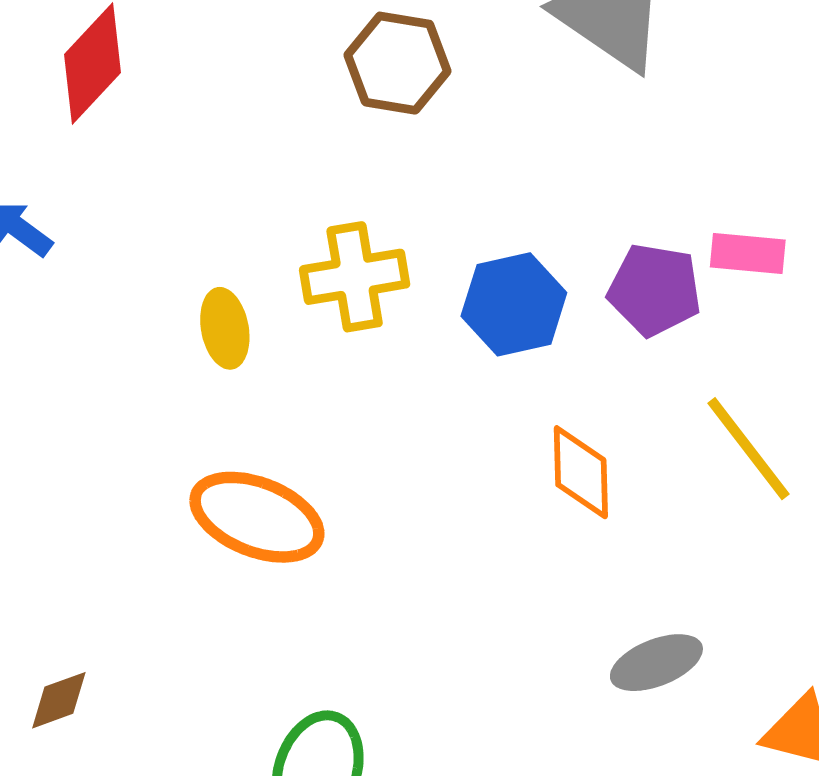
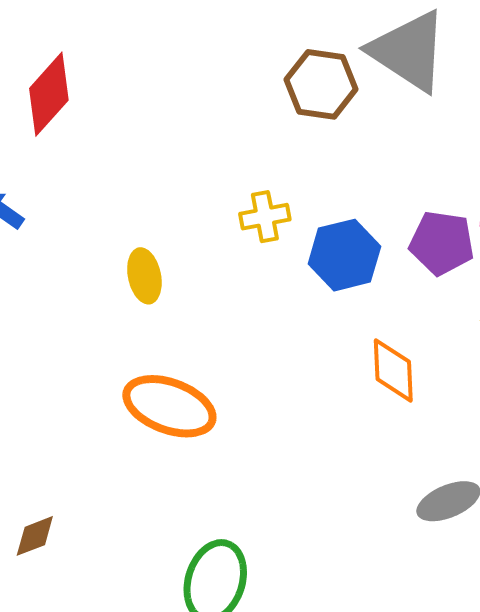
brown hexagon: (398, 63) -> (321, 84), moved
yellow cross: (355, 277) -> (265, 217), moved, size x0.7

